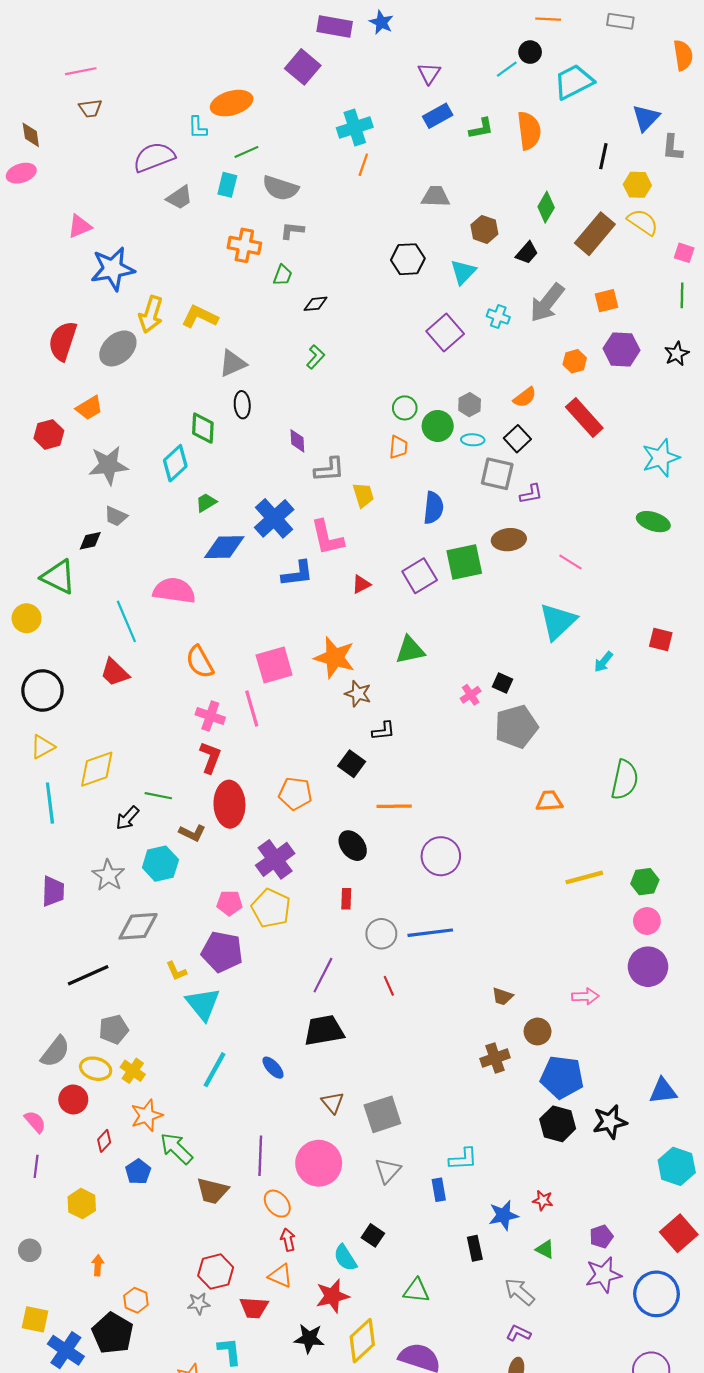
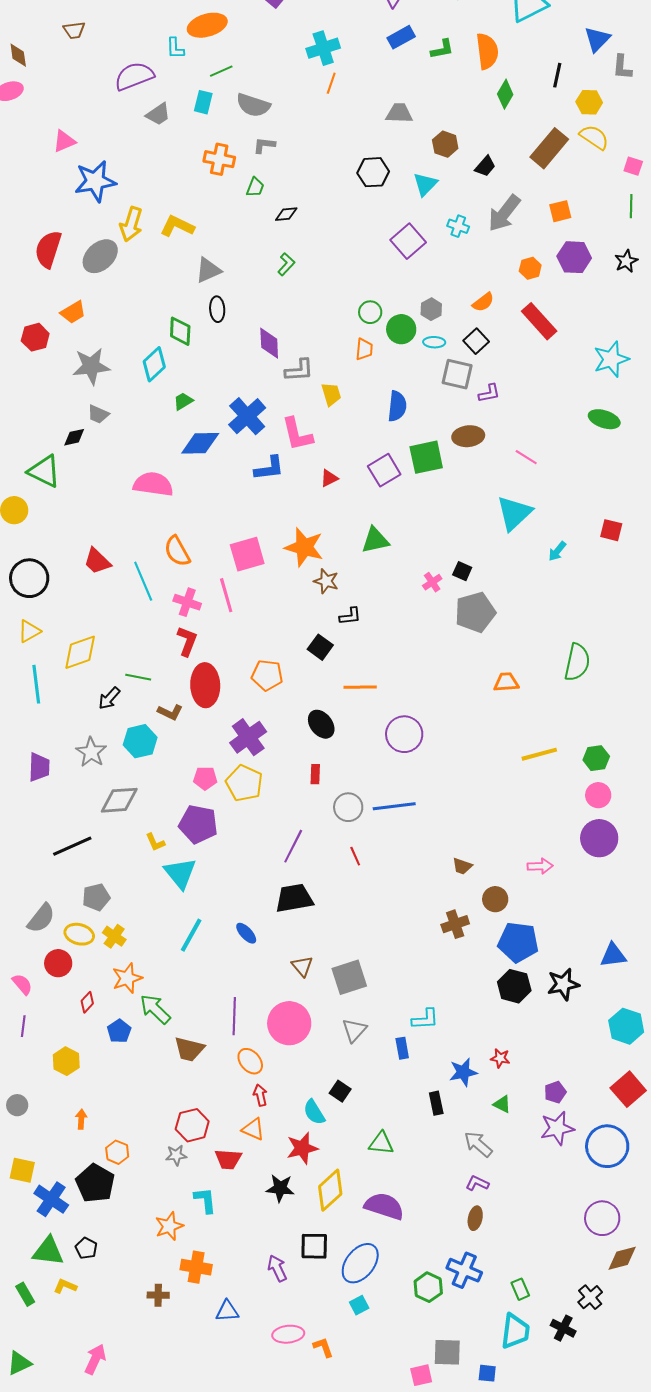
green diamond: (546, 207) -> (505, 94), moved
purple diamond: (297, 441) -> (269, 343), size x1.4
cyan line: (126, 621) -> (143, 581), moved

